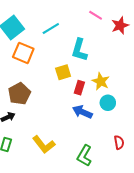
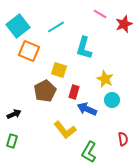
yellow square: (63, 72) -> (59, 70), moved, turned 35
red rectangle: (79, 88) -> (74, 92), moved
brown pentagon: (19, 94) -> (45, 91), moved
yellow L-shape: (44, 145) -> (65, 130), moved

